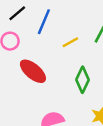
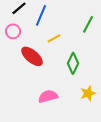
yellow line: (70, 42) -> (54, 38), moved

